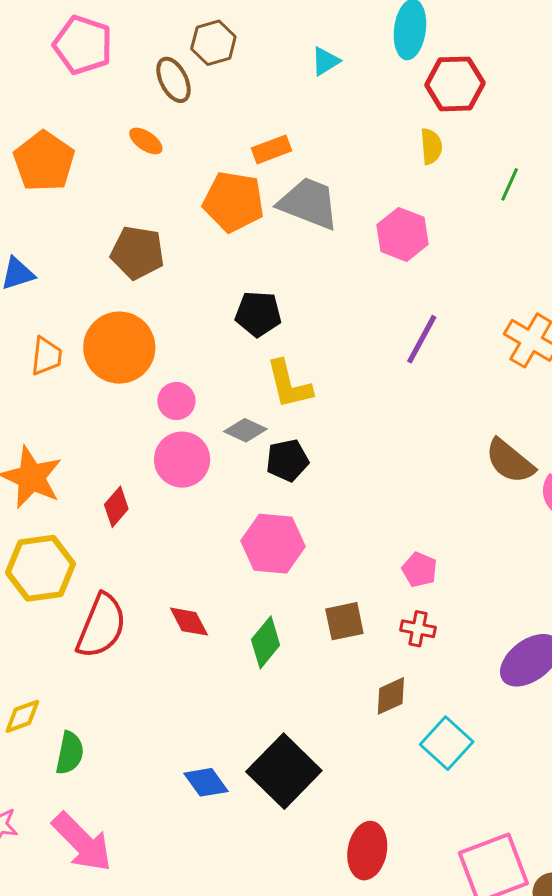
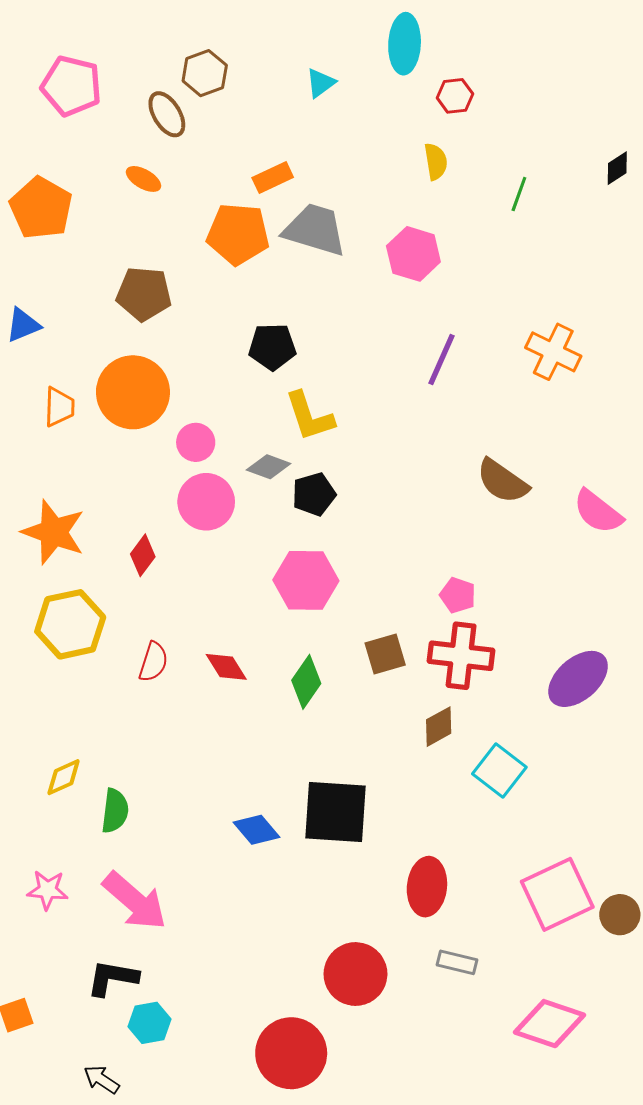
red hexagon: (455, 84) -> (455, 96), size x0.6
brown semicircle: (510, 461) -> (502, 481), moved
red semicircle: (101, 626) -> (153, 662), moved, size x0.6
red cross: (418, 629) -> (461, 656), size x1.8
black square: (284, 771) -> (335, 812), turned -36

